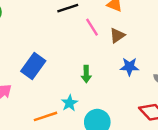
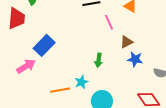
brown triangle: (117, 35) -> (126, 42), moved
blue rectangle: (33, 66) -> (44, 45), moved

